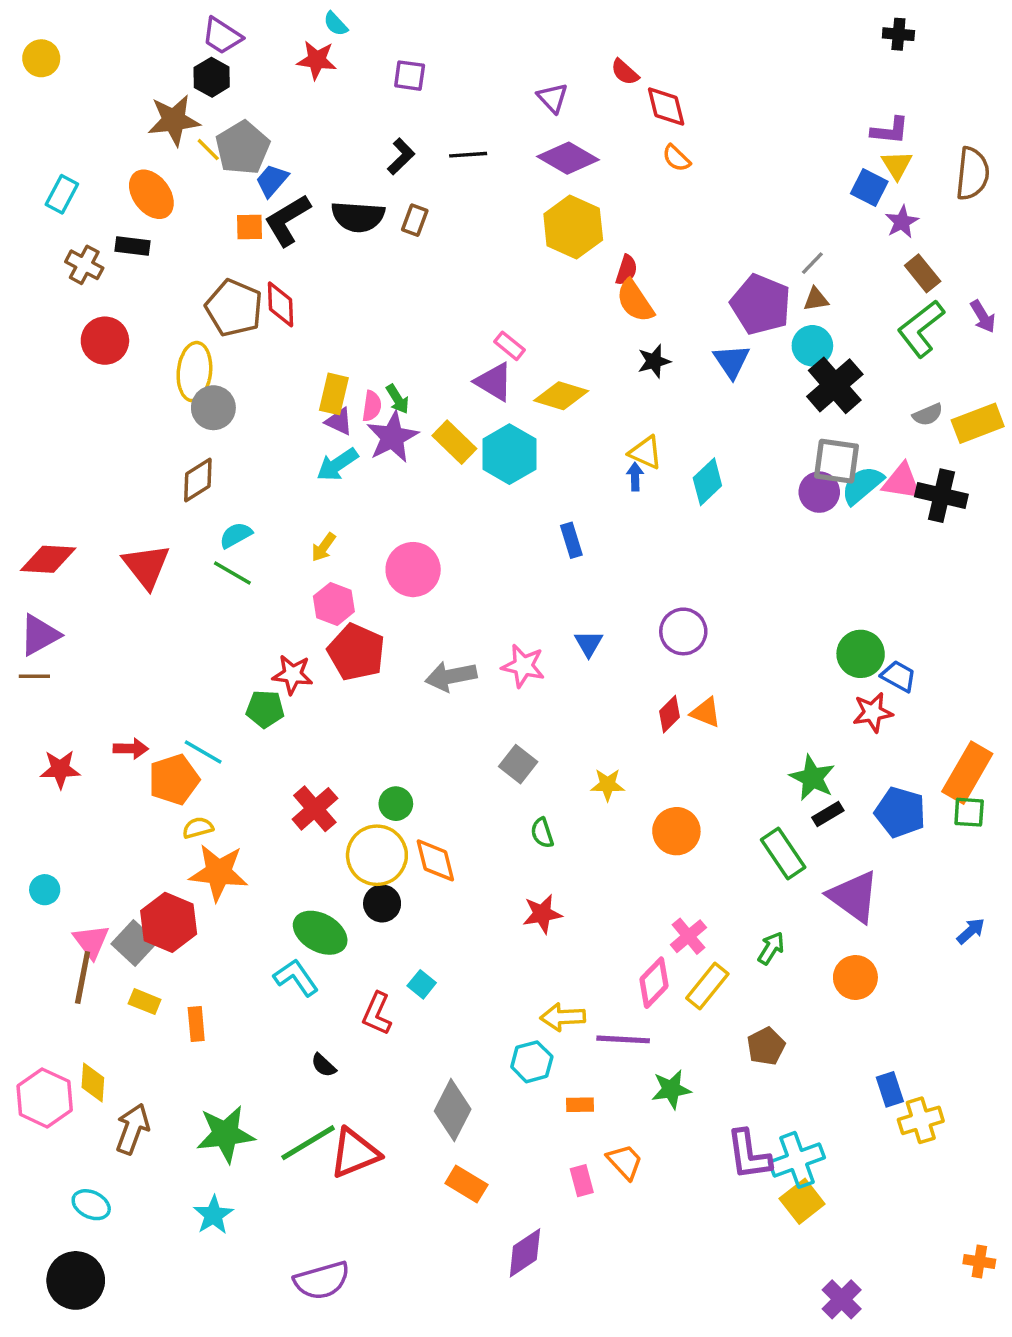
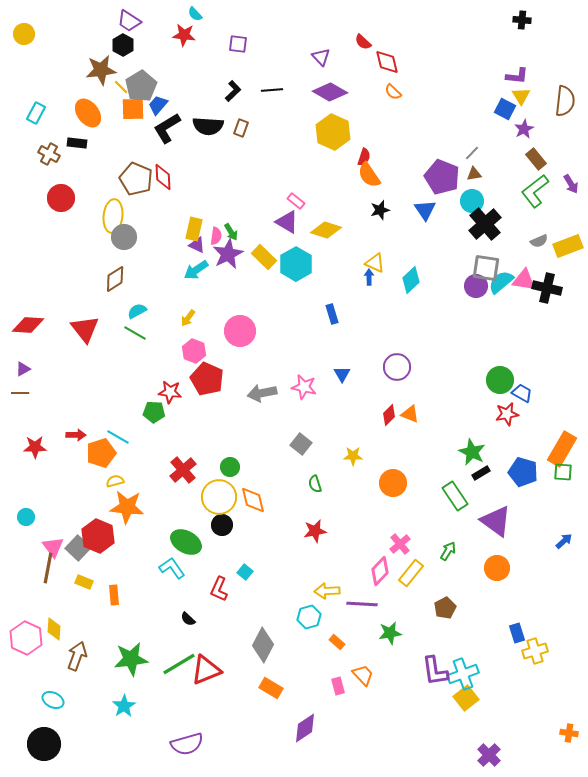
orange square: (250, 227) -> (133, 109), moved, size x1.4
purple triangle: (40, 635) -> (23, 369), size x0.6
orange rectangle: (580, 1105) -> (337, 642), turned 42

